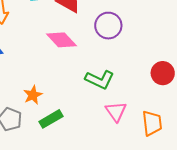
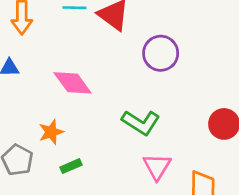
pink diamond: (61, 40) -> (73, 83), moved
green rectangle: (51, 119) -> (71, 166), size x0.7

